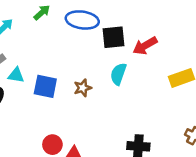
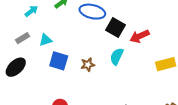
black square: (113, 37) -> (115, 27), turned 30
cyan triangle: (16, 75) -> (46, 40), moved, turned -32

